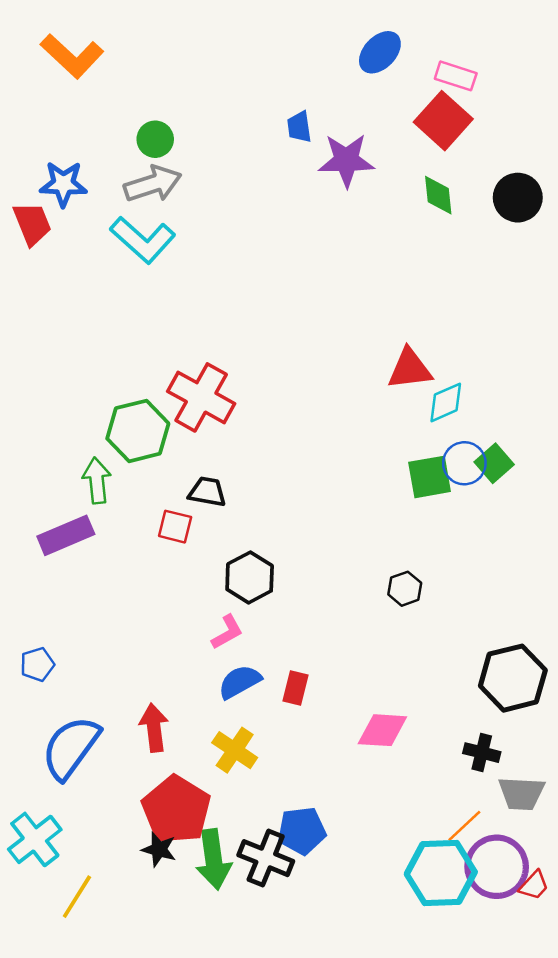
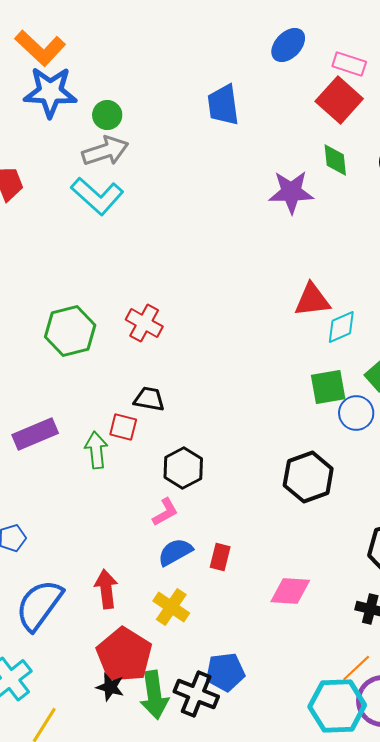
blue trapezoid: (299, 127) -> (223, 105), size x1.6
purple star: (346, 160) -> (291, 192), moved
blue star: (63, 184) -> (50, 92), moved, size x1.4
red cross: (201, 397) -> (144, 323), size x0.7
green hexagon: (138, 431) -> (70, 331), moved
blue circle: (464, 463) -> (356, 413), moved
green arrow: (97, 481) -> (96, 450), moved
black hexagon: (405, 589) -> (308, 477), size x1.8

